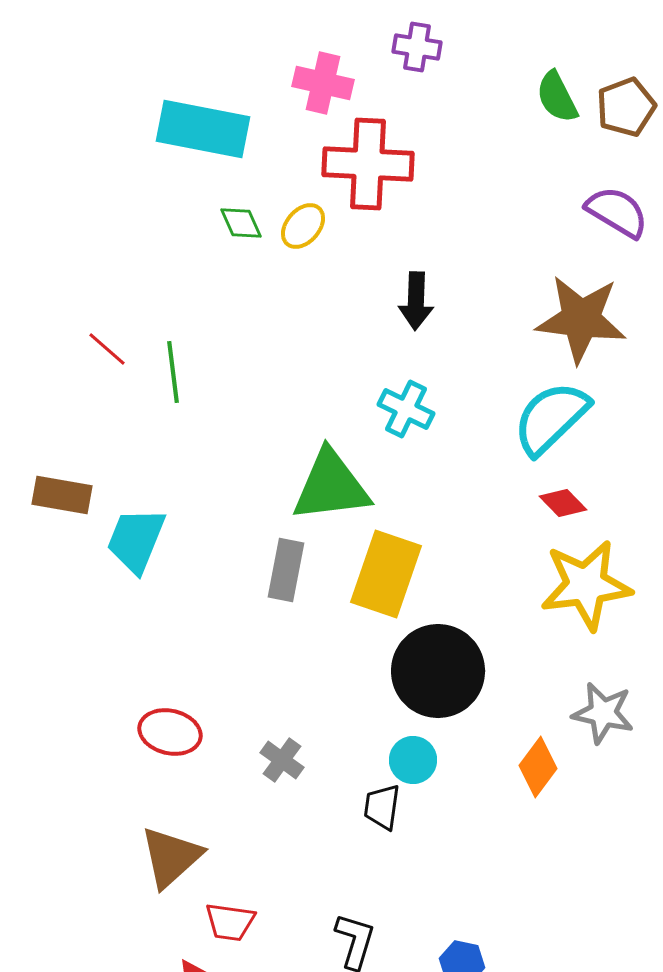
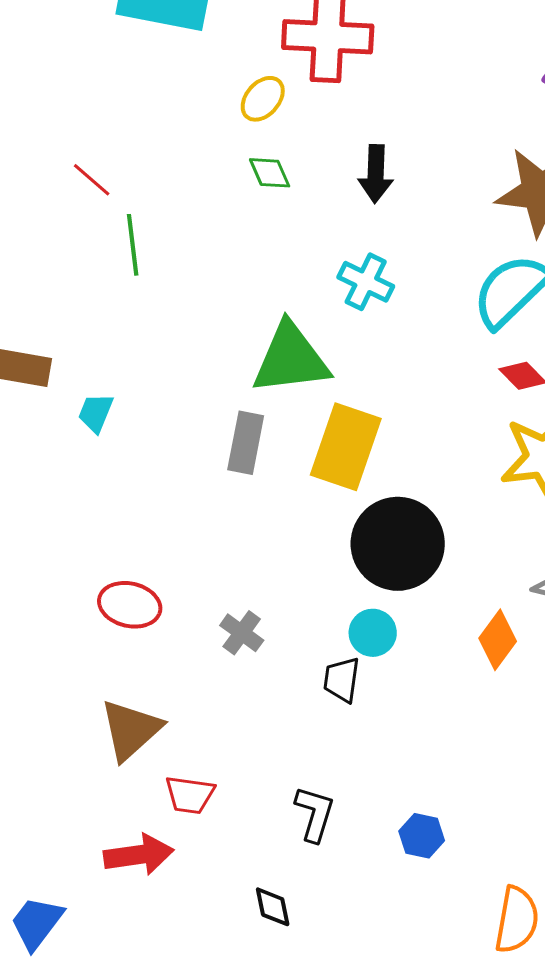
green diamond: (241, 223) -> (270, 173), moved
red line: (107, 349) -> (92, 180), moved
cyan trapezoid: (136, 540) -> (96, 413), size x0.6

